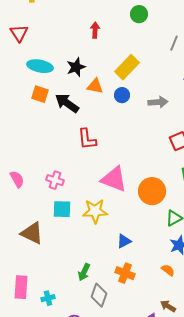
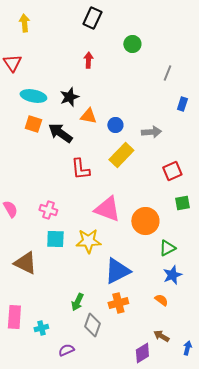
yellow rectangle: (127, 67) -> (121, 155), moved
blue triangle: (124, 241) -> (117, 271), size x1.8
orange cross: (125, 273) -> (118, 303), turned -36

